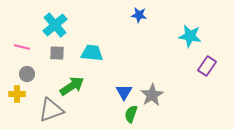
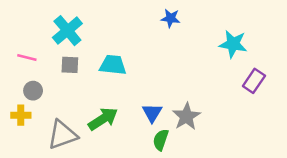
green arrow: (72, 86) -> (103, 119), moved

